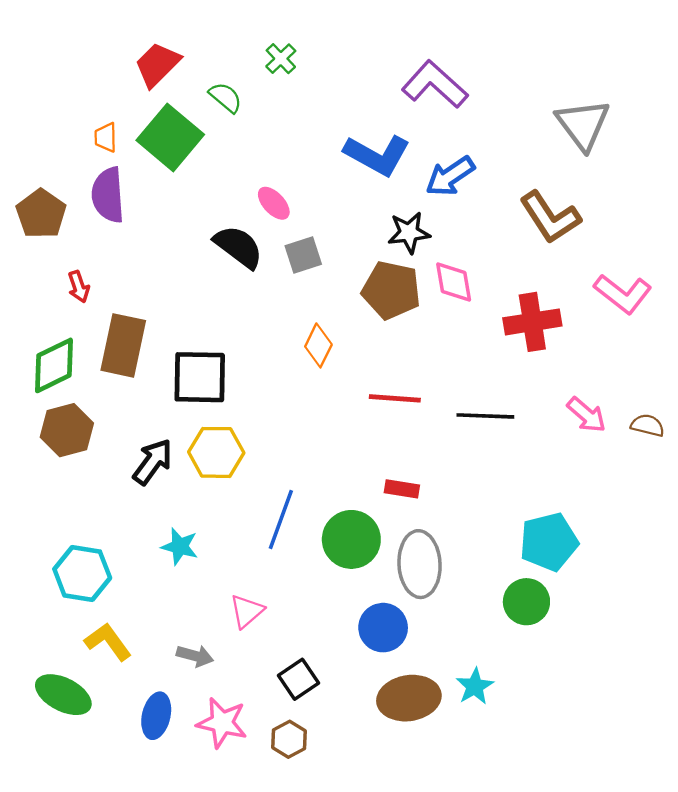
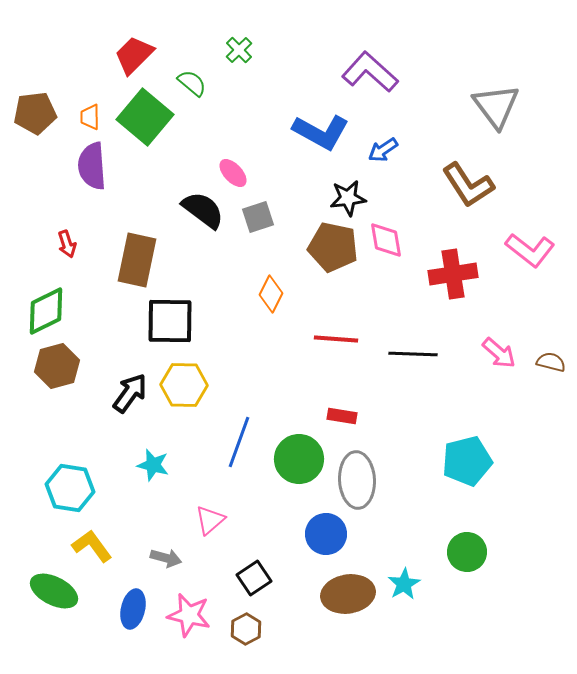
blue arrow: (450, 176) -> (383, 150), size x0.7
brown pentagon: (41, 214) -> (35, 113), moved, turned 30
brown rectangle: (123, 345) -> (137, 260), moved
green circle: (526, 602) -> (467, 552), moved

